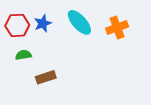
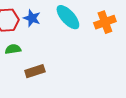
blue star: (43, 23) -> (32, 18), turned -30

